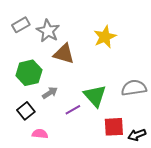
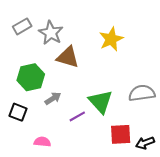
black square: (26, 111) -> (18, 112), moved, turned -30

